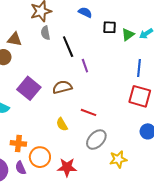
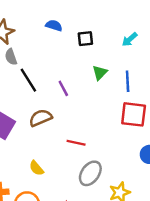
green triangle: (128, 34) -> (100, 73), moved
black line: (68, 47) -> (28, 80), moved
yellow semicircle: (62, 124) -> (36, 168), moved

